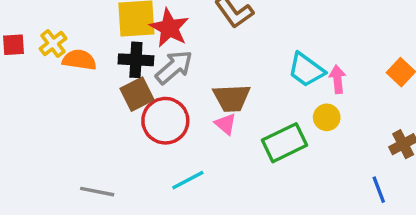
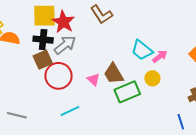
pink arrow: (338, 79) -> (160, 56), turned 56
brown trapezoid: (232, 98) -> (114, 74), moved, turned 60

